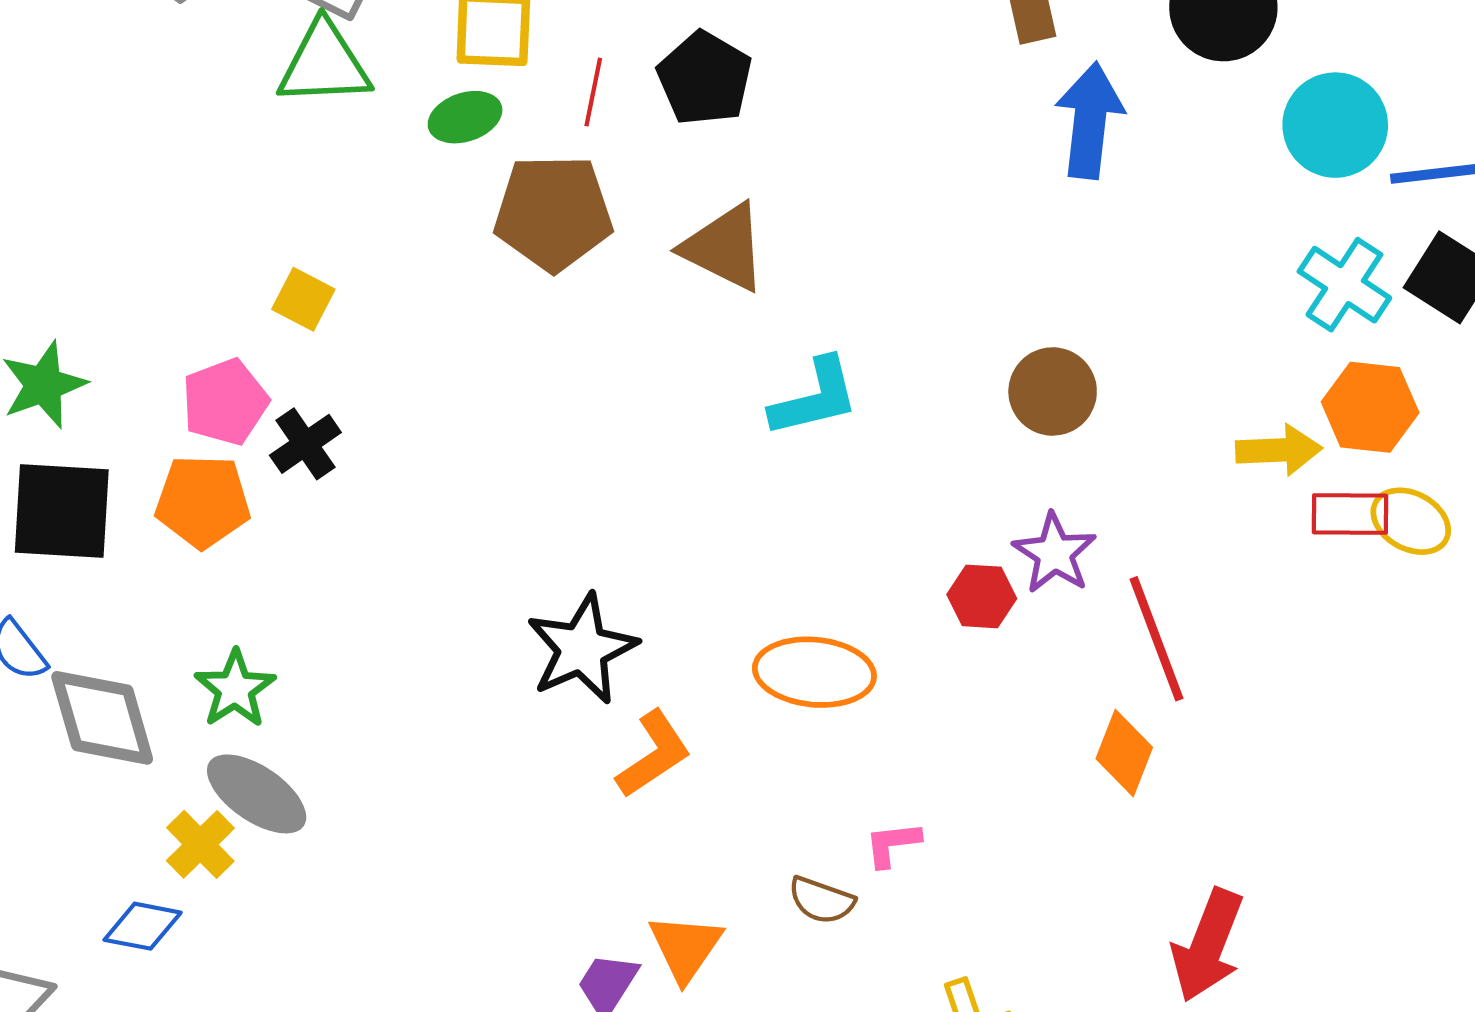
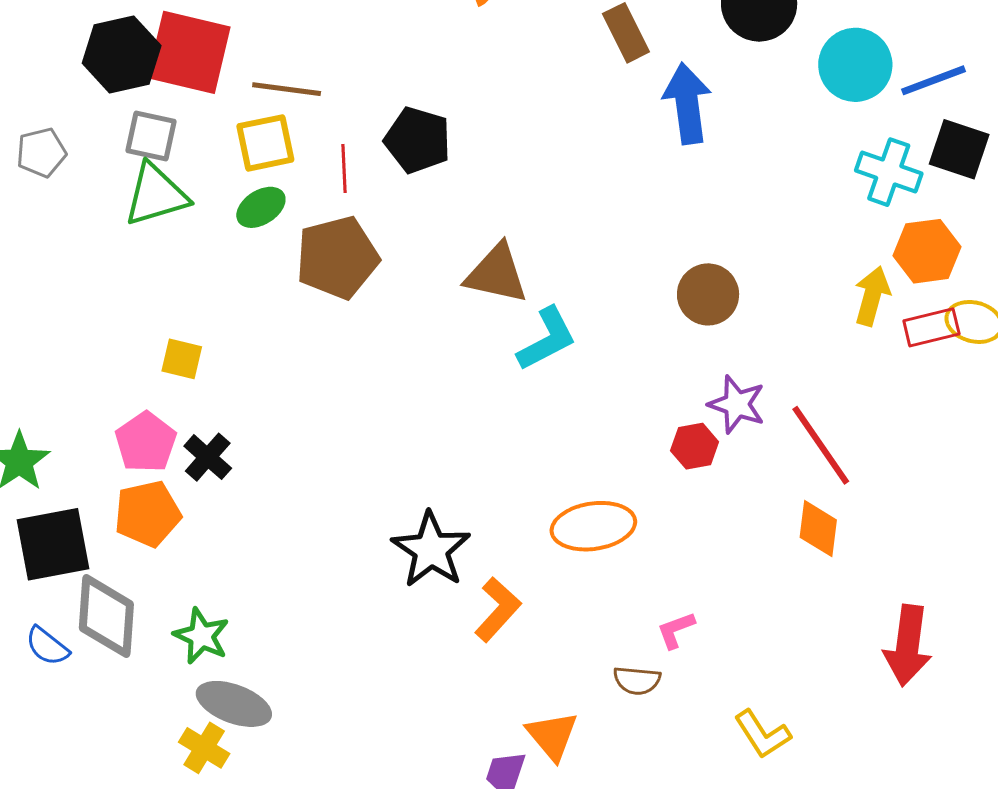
brown triangle: (724, 247) -> (497, 274), moved
yellow arrow: (1279, 450) -> (872, 296), turned -58
gray diamond: (102, 718) -> (106, 616), moved, turned 34

